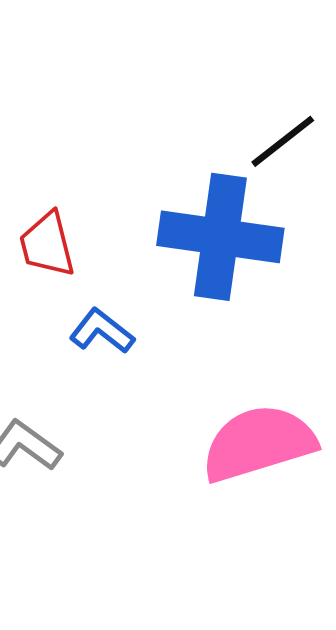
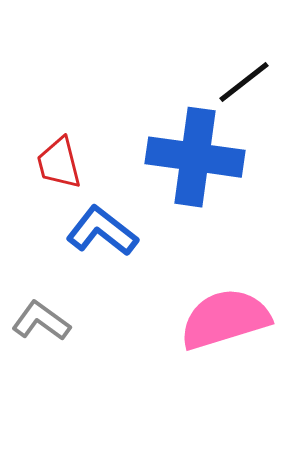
blue L-shape: (102, 331) -> (102, 231), size x1.4

